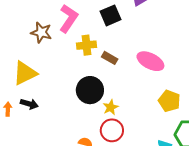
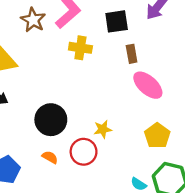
brown rectangle: (110, 58) -> (132, 54), moved, turned 35
black circle: (90, 90) -> (51, 120), moved
yellow star: (111, 107) -> (103, 129), moved

